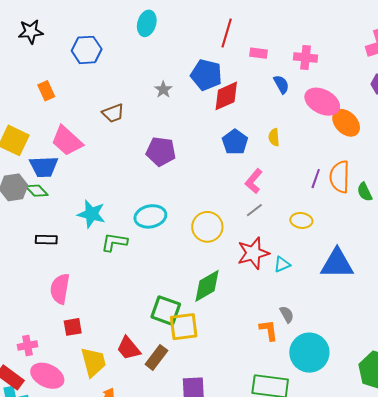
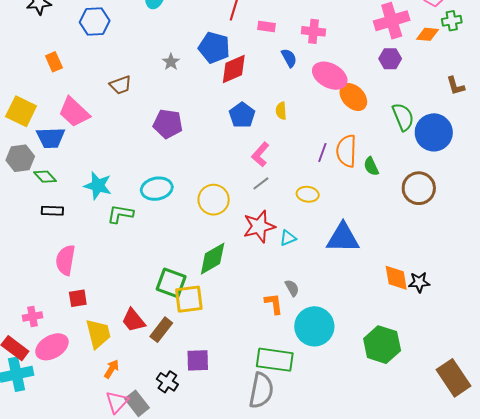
green diamond: (37, 191) -> (45, 177), moved
pink ellipse: (47, 376) -> (52, 347), turned -56

